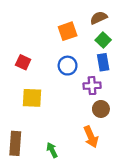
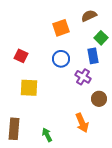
green square: (103, 40) -> (101, 38), moved
purple cross: (92, 86) -> (83, 77), turned 35
brown circle: (101, 109) -> (99, 99), moved

